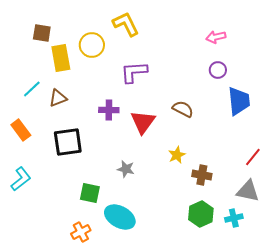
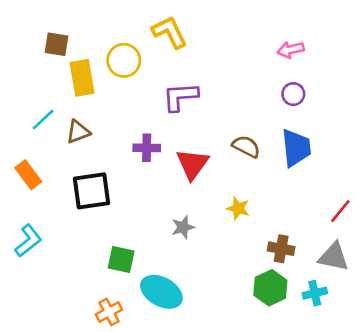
blue trapezoid: (239, 101) -> (296, 148), moved
yellow star: (177, 155) -> (238, 208), turned -30
gray star: (126, 169) -> (183, 227), moved, turned -30
brown cross: (202, 175) -> (281, 249), moved

